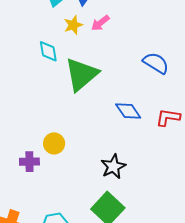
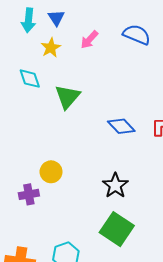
pink arrow: (100, 23) -> (89, 40), moved
blue semicircle: (156, 63) -> (137, 35), moved
green triangle: (81, 74) -> (67, 97), size x0.7

